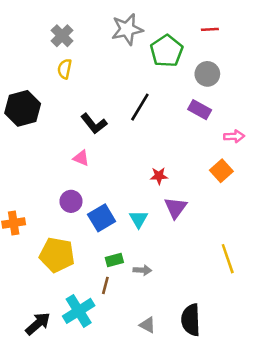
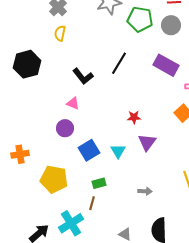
green pentagon: (167, 51) -> (140, 19), turned -30
gray circle: (207, 74) -> (171, 25), moved
purple rectangle: (200, 110) -> (166, 65), size x1.4
purple circle: (71, 201) -> (65, 128), moved
gray arrow: (142, 270) -> (145, 191), moved

